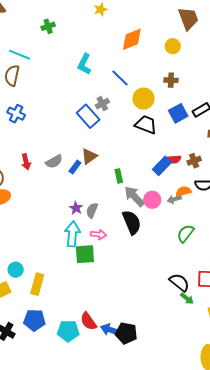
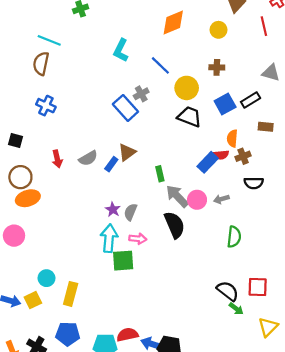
orange semicircle: (183, 191) -> (232, 138), moved, turned -70
green semicircle: (185, 234) -> (234, 237), turned 150
red semicircle: (88, 321) -> (127, 335), turned 114

